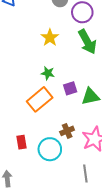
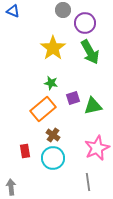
yellow star: (50, 38) -> (53, 48), size x1.4
brown cross: (67, 131) -> (53, 135), moved, turned -32

